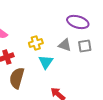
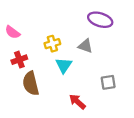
gray square: (85, 46) -> (108, 82), moved
brown semicircle: (17, 78) -> (31, 83), turned -30

